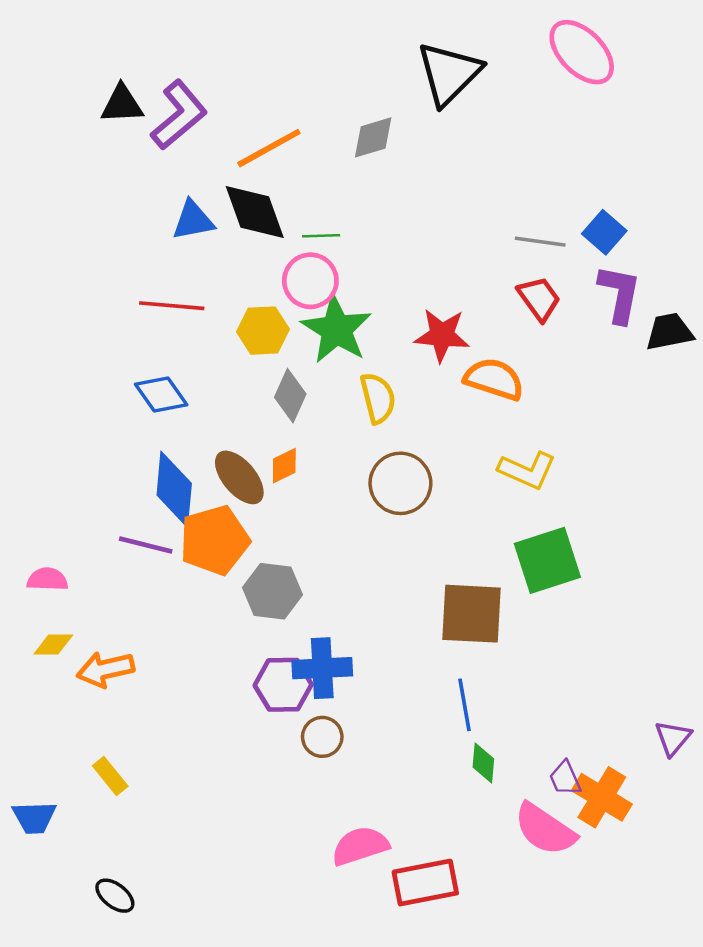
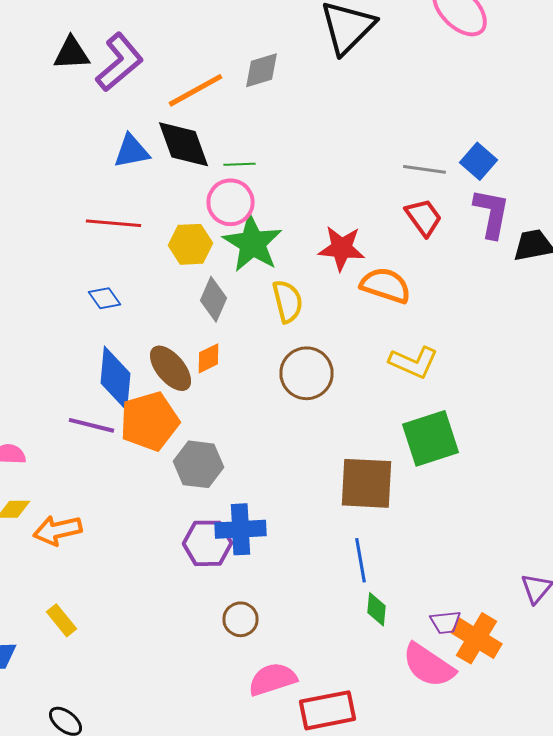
gray diamond: (373, 137) -> (262, 70), moved
blue diamond: (161, 395) -> (104, 298), size x0.7
brown circle: (322, 737) -> (240, 619), moved
purple trapezoid: (565, 778) -> (446, 622), turned -72

